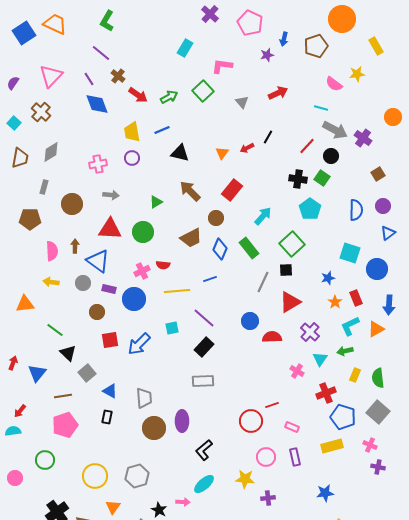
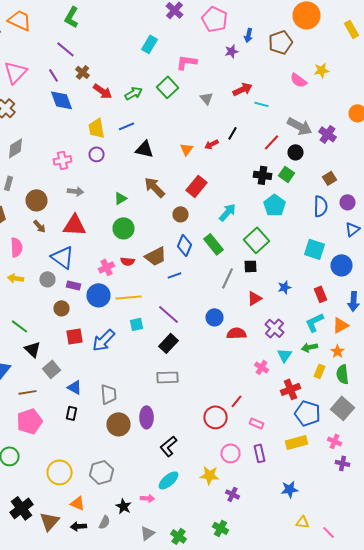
yellow rectangle: (376, 46) -> (352, 29), moved
cyan line: (321, 108) -> (262, 104), moved
brown square: (378, 174) -> (330, 178), moved
green circle: (143, 232) -> (124, 228), moved
brown trapezoid: (191, 238) -> (156, 256), moved
brown arrow: (75, 246) -> (40, 226), moved, turned 136
blue star: (328, 278) -> (284, 287), moved
yellow line: (177, 291) -> (128, 297), moved
red triangle: (290, 302) -> (254, 298), size x0.7
orange star: (335, 302) -> (338, 351), moved
red line: (272, 405) -> (236, 401), turned -32
purple cross: (268, 498) -> (232, 494), turned 32
orange triangle: (113, 507) -> (78, 503), turned -42

